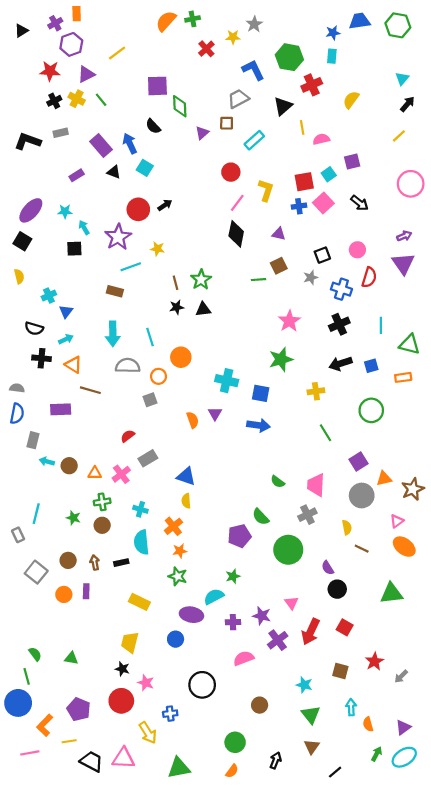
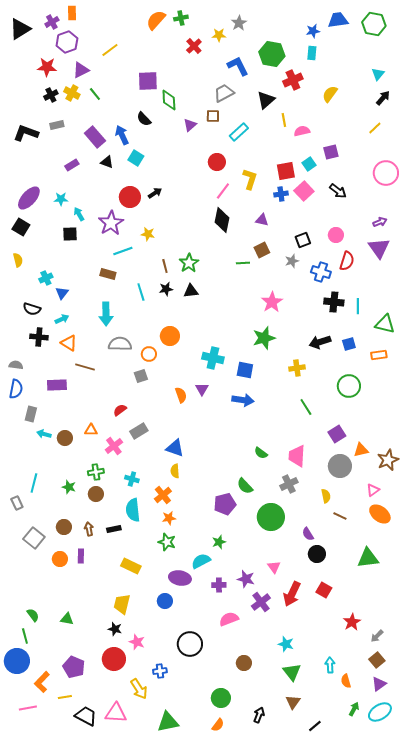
black triangle: (21, 31) -> (20, 29), size x1.6
black cross: (339, 324) -> (334, 302), moved, turned 30
cyan line: (150, 337) -> (141, 292), moved
orange triangle: (95, 473) -> (91, 430), moved
brown square: (340, 671) -> (377, 660), moved, turned 35

